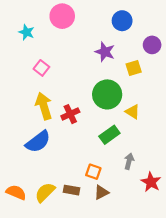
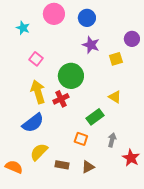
blue circle: (122, 21) -> (87, 18), moved
green circle: (107, 94) -> (71, 76), moved
orange square: (93, 172) -> (81, 139), moved
yellow semicircle: (45, 192) -> (39, 152), moved

